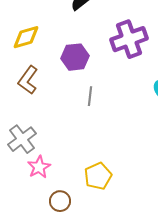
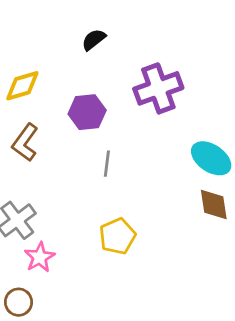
yellow pentagon: (98, 176) -> (117, 236), moved
brown circle: (60, 201) -> (18, 302), moved

